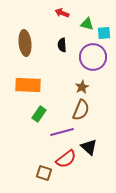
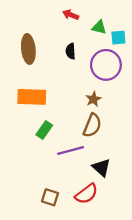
red semicircle: (66, 159) -> (87, 194), moved

